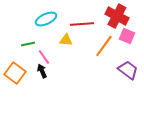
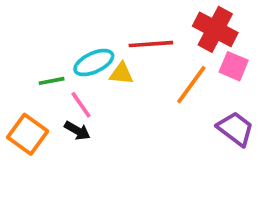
cyan ellipse: (46, 19) -> (94, 63), moved
black arrow: (42, 71) -> (77, 131), turned 144

